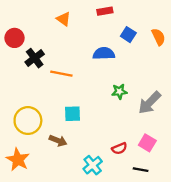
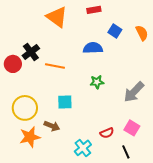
orange triangle: (64, 19) -> (57, 17), size x1.6
red circle: (15, 38) -> (13, 64), moved
green star: (119, 92) -> (97, 82), moved
orange star: (18, 160) -> (30, 137), moved, turned 30
black line: (141, 170) -> (126, 152), turned 56

